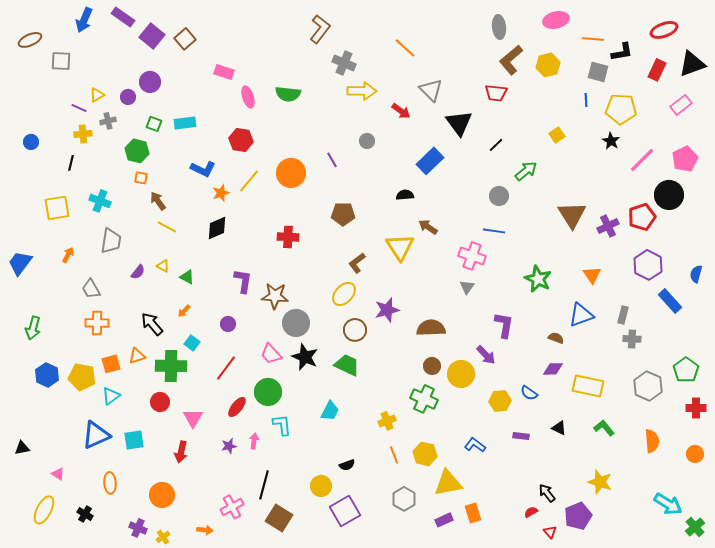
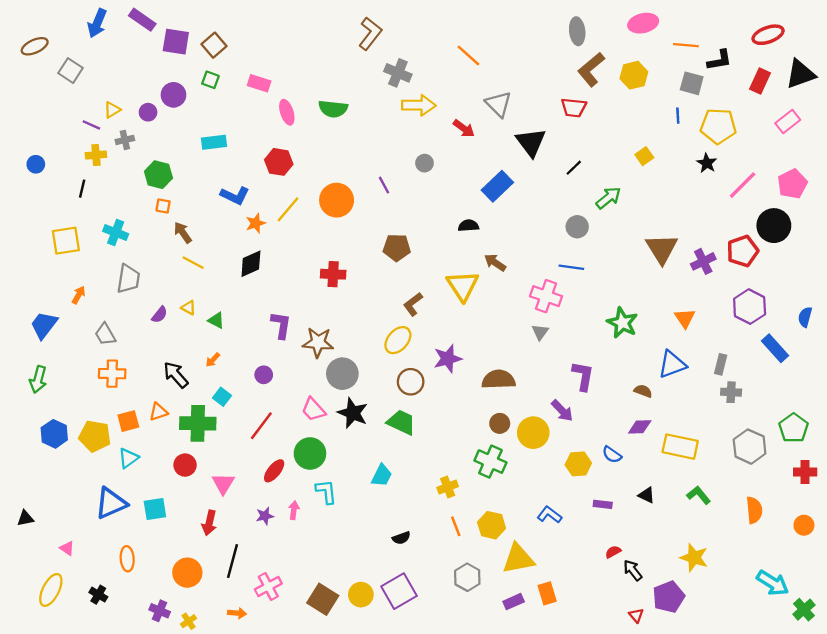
purple square: (152, 36) -> (176, 42), turned -30
gray square: (61, 61) -> (71, 71), turned 30
green square: (154, 124) -> (210, 80), moved
blue trapezoid: (20, 263) -> (44, 325), moved
black line: (264, 485) -> (232, 561), moved
yellow circle: (321, 486) -> (361, 595), moved
red semicircle: (531, 512) -> (613, 552), moved

